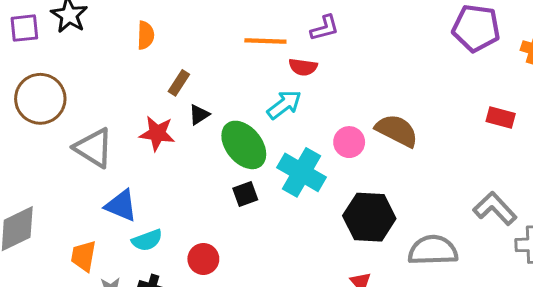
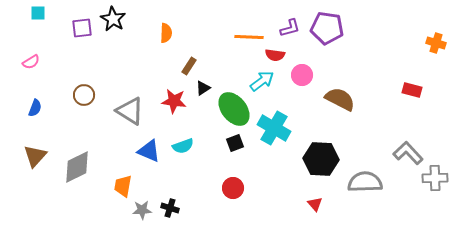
purple pentagon: (476, 28) -> (327, 28), moved
brown circle: (40, 99) -> (84, 95), moved, size x0.6
pink circle: (349, 142) -> (302, 75), moved
cyan semicircle: (147, 240) -> (183, 146), moved
red circle: (203, 259) -> (233, 188), moved

